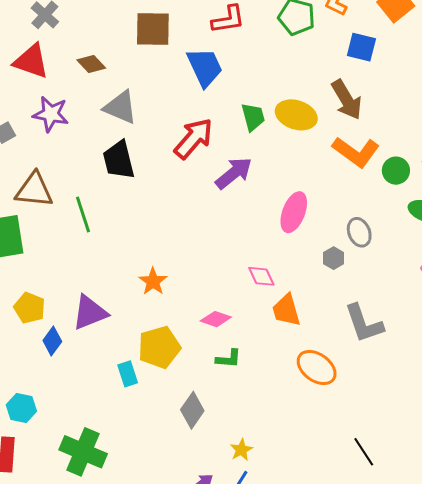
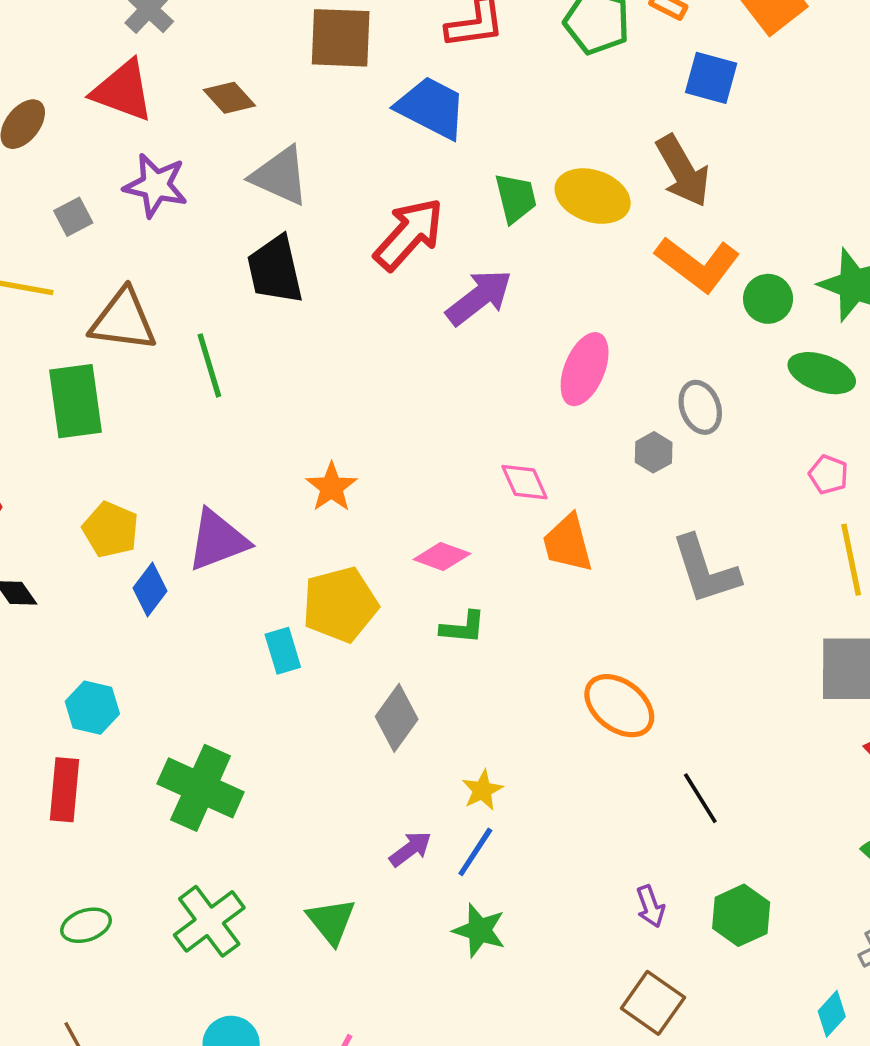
blue trapezoid: (205, 67) -> (431, 108), turned -39
orange ellipse: (317, 368) -> (619, 706), moved

